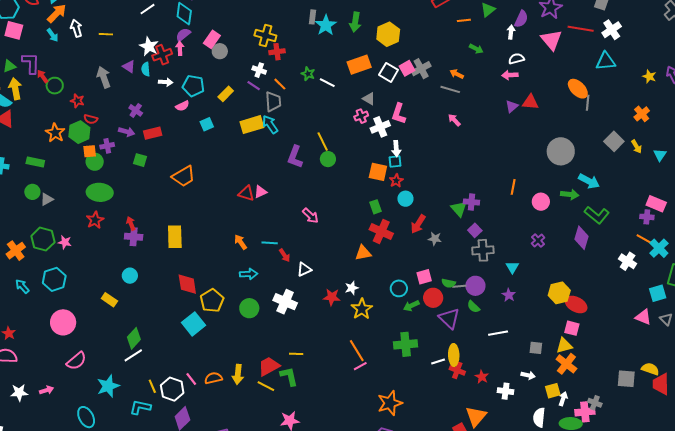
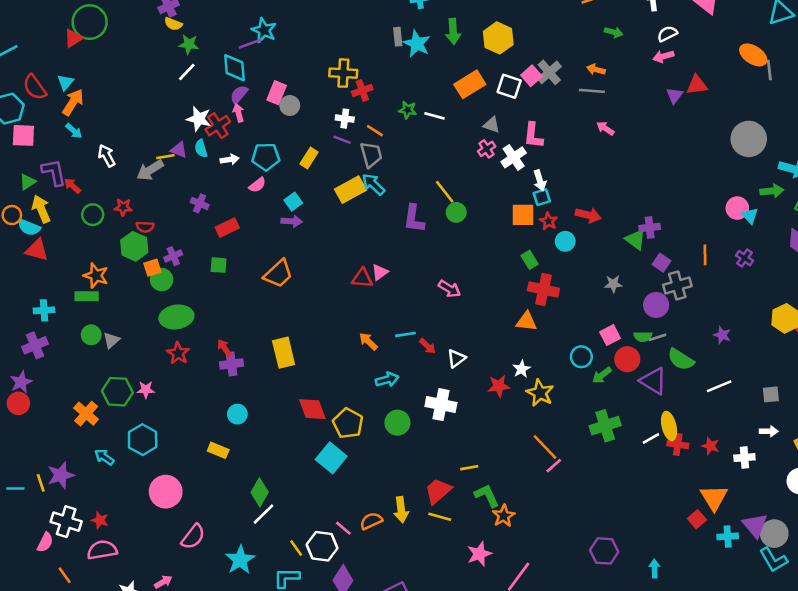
white arrow: (76, 28) -> (107, 156), moved
yellow line: (106, 34) -> (165, 157), moved
gray arrow: (104, 77) -> (150, 170), turned -90
green circle: (55, 86) -> (93, 215), moved
purple arrow: (127, 132) -> (292, 221), moved
orange star: (55, 133) -> (96, 276), moved
orange line: (513, 187) -> (705, 255), moved
red arrow: (418, 224) -> (588, 215), moved, turned -96
orange triangle: (363, 253) -> (526, 321), turned 30
cyan triangle: (512, 267) -> (750, 216), moved
purple circle: (475, 286) -> (656, 305), moved
green semicircle: (473, 307) -> (681, 359), size x1.5
green L-shape: (289, 376) -> (487, 496), moved
orange star: (390, 403) -> (504, 516), moved, size x0.7

